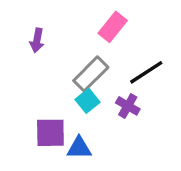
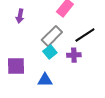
purple cross: (128, 106) -> (74, 55), turned -32
purple square: (50, 133) -> (16, 66), moved

